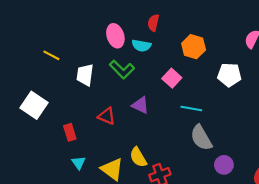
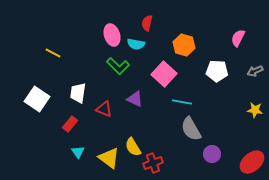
white trapezoid: (85, 75) -> (78, 93), moved
pink square: (172, 78) -> (164, 74), size x1.4
red rectangle: (70, 132) -> (70, 124), turned 56

